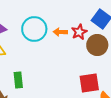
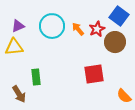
orange arrow: (60, 32) -> (78, 29), turned 48
red square: (89, 83) -> (94, 74), moved

